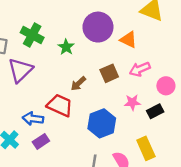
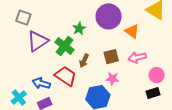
green cross: (32, 35) -> (65, 46), moved
brown arrow: (78, 84) -> (84, 61), turned -32
pink star: (132, 102) -> (112, 79), moved
black rectangle: (155, 111) -> (153, 93), moved

